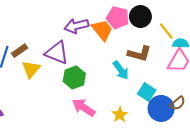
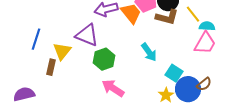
brown rectangle: (20, 51) -> (51, 67), moved, turned -42
brown L-shape: (139, 54) -> (167, 17), moved
yellow star: (120, 115) -> (166, 95), moved

